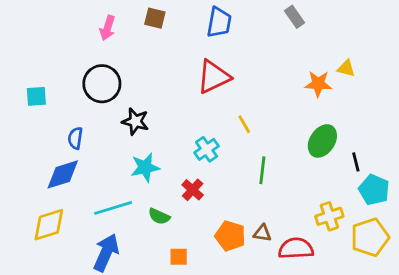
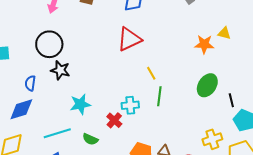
black star: (135, 121) -> (60, 70), moved
cyan cross: (207, 149) -> (130, 105), moved, turned 30
green line: (262, 170) -> (159, 96), moved

